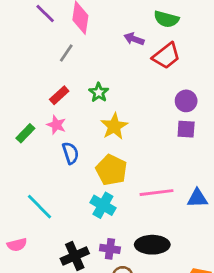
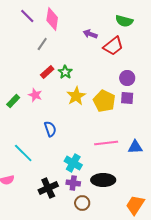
green semicircle: (166, 19) -> (124, 21), moved
red rectangle: (59, 95) -> (47, 72), moved
blue semicircle: (70, 153) -> (50, 129), moved
yellow pentagon: (111, 170) -> (104, 101), moved
cyan cross: (103, 205) -> (73, 163), moved

